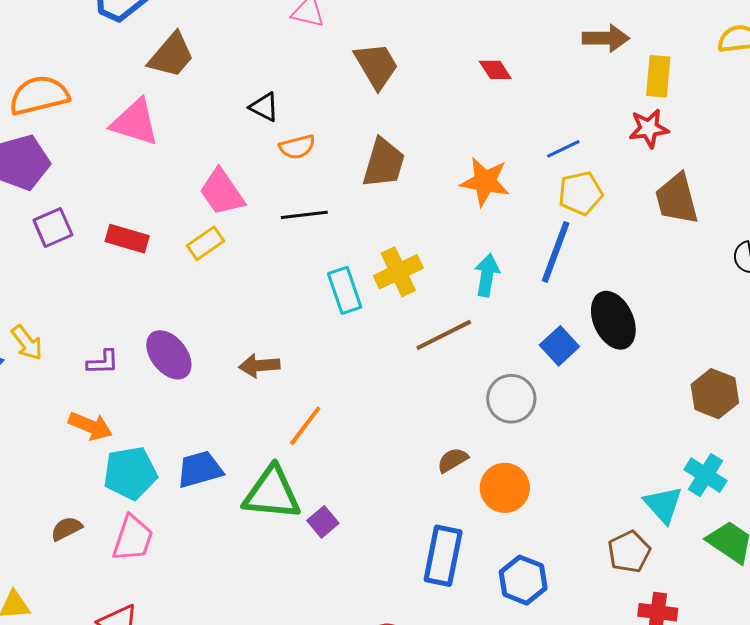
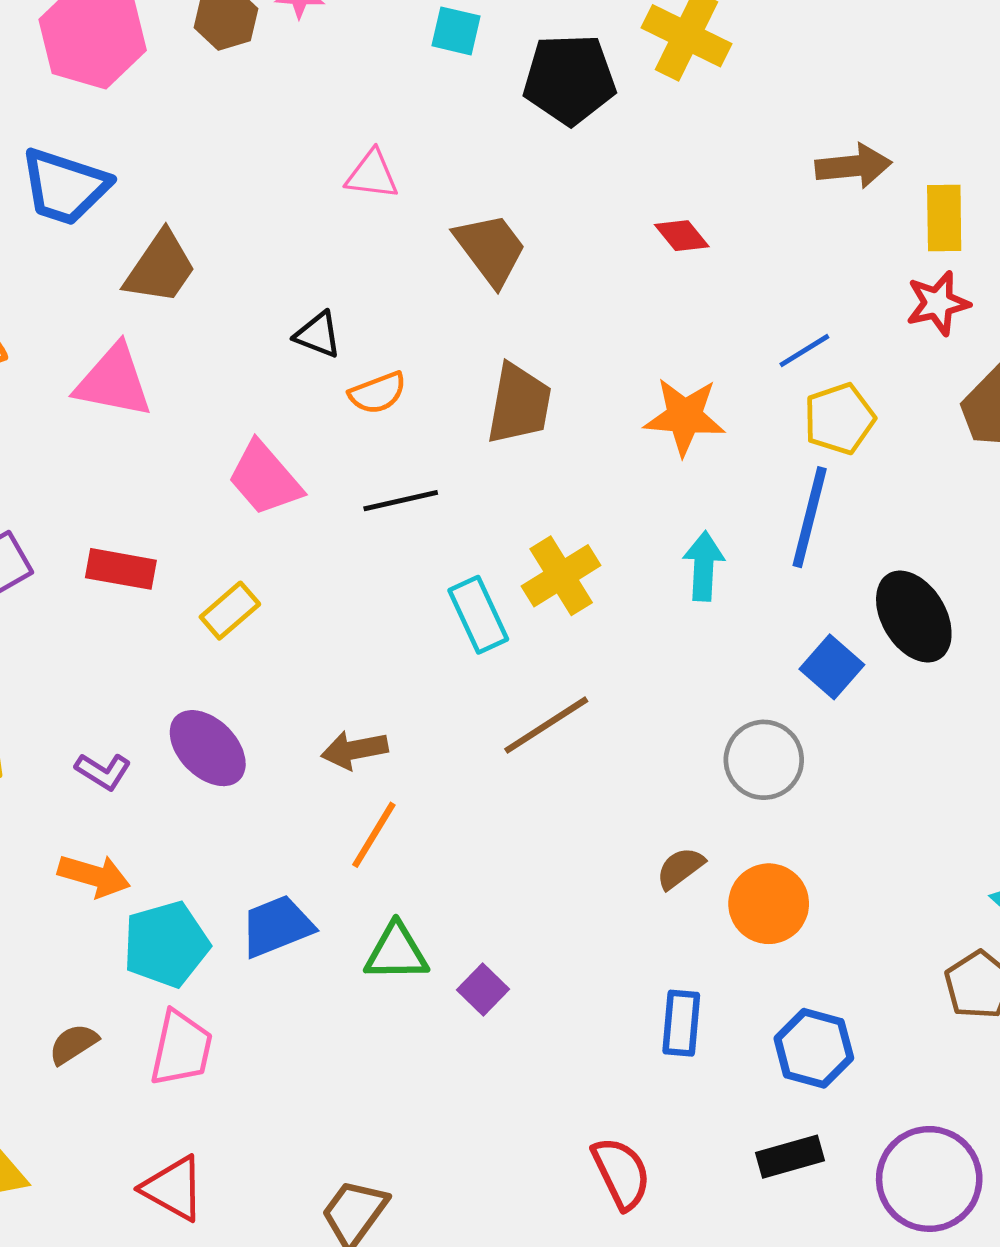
yellow rectangle: (205, 243) -> (230, 611), moved
brown line: (444, 335) -> (546, 725), moved
purple L-shape: (103, 362) -> (103, 771), turned 40
orange line: (305, 426) -> (374, 835), moved
green triangle: (272, 493) -> (396, 952), size x0.7
blue rectangle: (443, 556) -> (681, 1023), size x0.7

